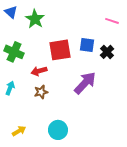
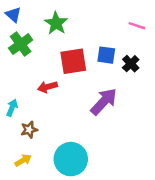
green star: (35, 19) -> (56, 23), moved
green cross: (14, 52) -> (21, 44), moved, turned 30
brown star: (41, 92) -> (29, 130), moved
cyan circle: (58, 130) -> (71, 159), size x1.4

